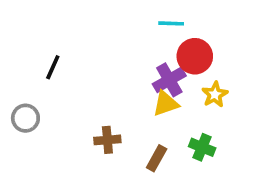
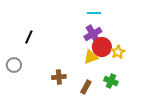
red circle: (195, 56) -> (102, 47), moved
purple cross: (169, 80) -> (93, 34), moved

